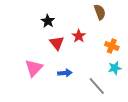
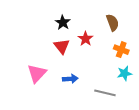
brown semicircle: (100, 12) -> (113, 23), moved
black star: (48, 21) -> (63, 23), moved
gray line: (97, 86) -> (105, 93), turned -36

